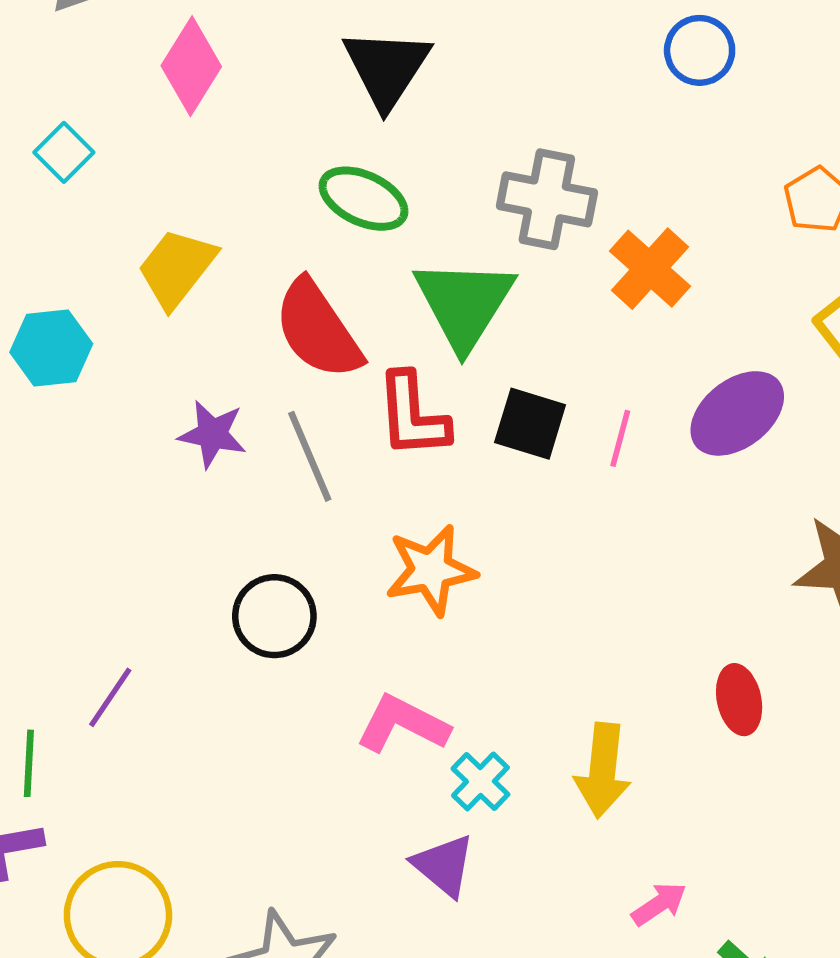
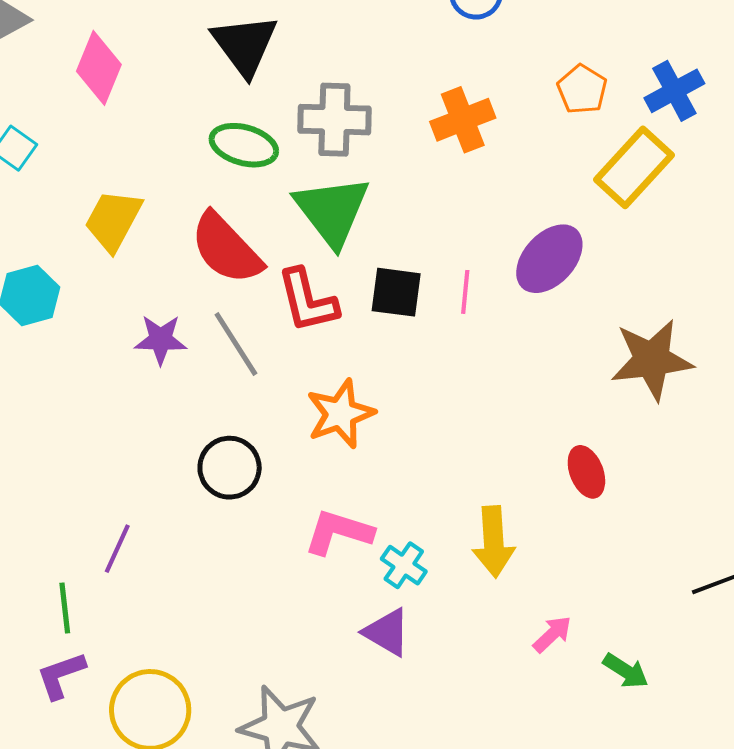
gray cross: (547, 199) -> (334, 120), moved
orange cross: (650, 269) -> (463, 120), moved, turned 36

